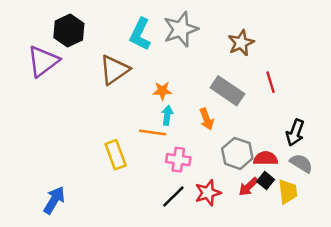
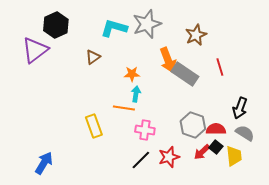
cyan L-shape: (140, 34) -> (114, 28), turned 80
brown triangle: (114, 70) -> (93, 57), size x0.6
orange arrow: (207, 119) -> (168, 60), moved, size x1.4

